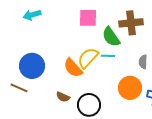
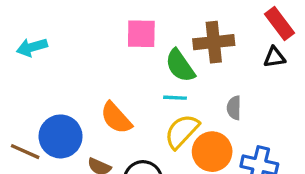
cyan arrow: (32, 15) -> (32, 47), moved
yellow semicircle: (88, 58) -> (182, 131), moved
blue circle: (32, 66) -> (61, 136), moved

